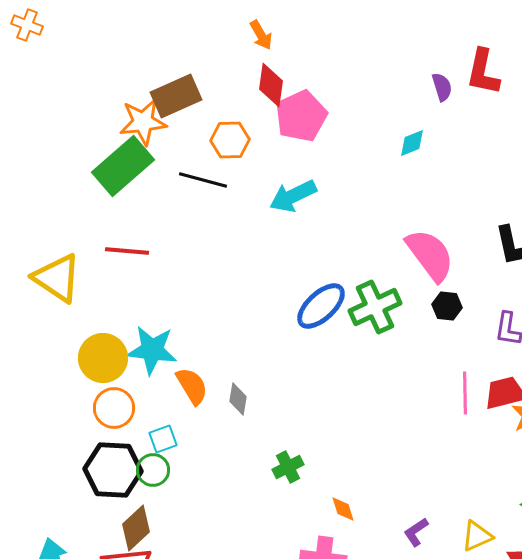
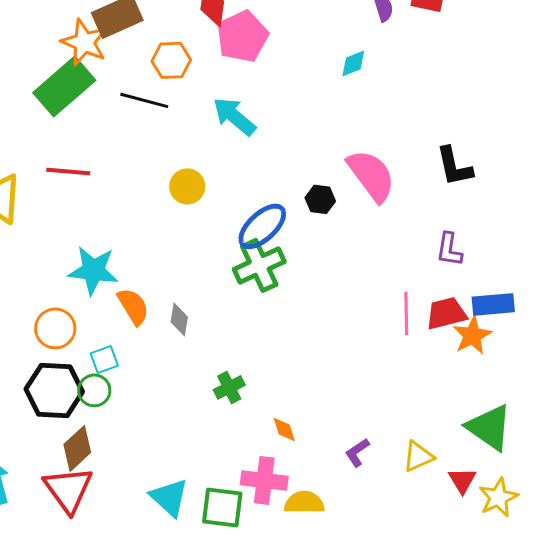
orange star: (143, 122) -> (84, 42), turned 30
cyan arrow: (293, 196) -> (234, 116), turned 66
black hexagon: (447, 306) -> (320, 199), moved
green cross: (375, 307) -> (259, 265), moved
yellow circle: (103, 358) -> (187, 186), moved, size x0.7

